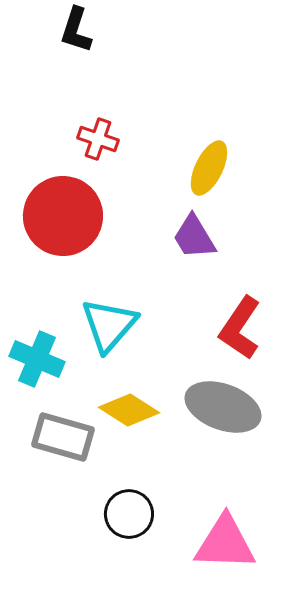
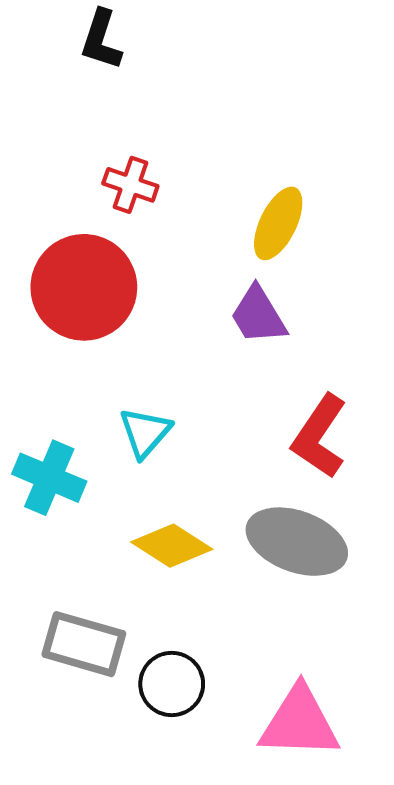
cyan triangle: (109, 325) -> (145, 432), size x0.7
gray rectangle: (63, 437) -> (84, 644), moved

